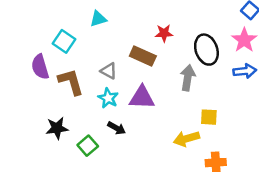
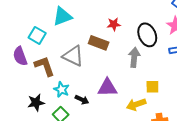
cyan triangle: (98, 19) -> (62, 16), size x1.5
gray triangle: (109, 71) -> (73, 56), size x1.6
cyan star: (108, 98) -> (61, 90), moved
purple triangle: (142, 98) -> (107, 88), moved

